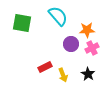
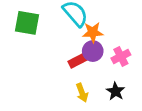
orange star: (87, 30) -> (93, 32), moved
red rectangle: (45, 67) -> (78, 60), moved

